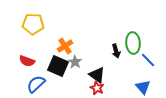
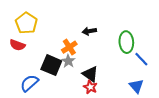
yellow pentagon: (33, 24) -> (26, 23), turned 30
orange cross: (65, 46) -> (69, 47), moved
black arrow: (116, 51) -> (89, 31), moved, turned 96
red semicircle: (27, 61) -> (17, 45), moved

